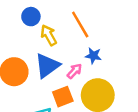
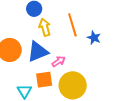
blue star: (93, 56) -> (94, 38), moved

